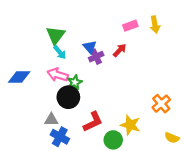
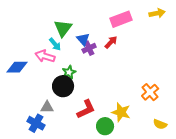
yellow arrow: (155, 25) -> (157, 13), moved, turned -91
pink rectangle: (130, 26) -> (121, 19), size x1.5
green triangle: (56, 35) -> (63, 28), moved
pink arrow: (58, 75) -> (45, 56), moved
blue cross: (60, 137) -> (36, 123), moved

